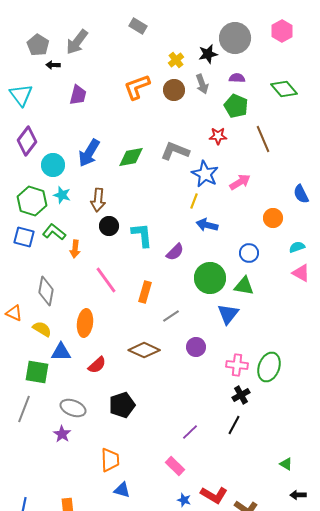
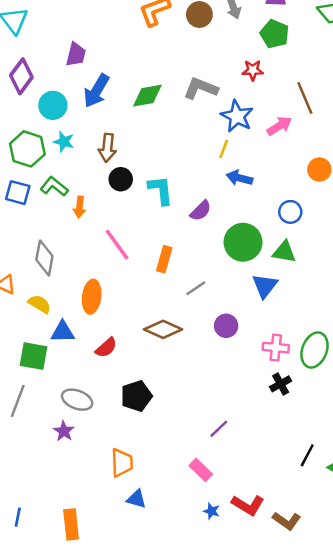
purple trapezoid: (78, 95) -> (76, 54), moved
brown line: (263, 139) -> (305, 98), moved
black line: (234, 425) -> (307, 455), moved

